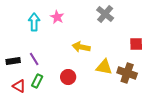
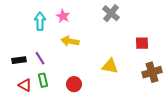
yellow arrow: (81, 47) -> (70, 41), moved
brown cross: (127, 73) -> (152, 72), moved, turned -36
red circle: (68, 77) -> (74, 84), moved
green rectangle: (37, 81) -> (43, 80), turned -40

